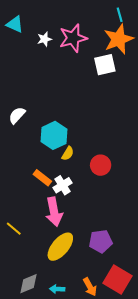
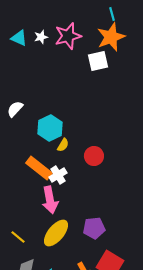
cyan triangle: (15, 24) -> (19, 38), moved
orange rectangle: (42, 178) -> (39, 168), size x1.5
yellow line: (14, 229) -> (18, 237), moved

